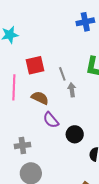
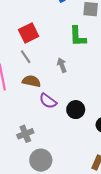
red square: (35, 65) -> (29, 33), moved
gray line: (62, 74) -> (26, 57), moved

